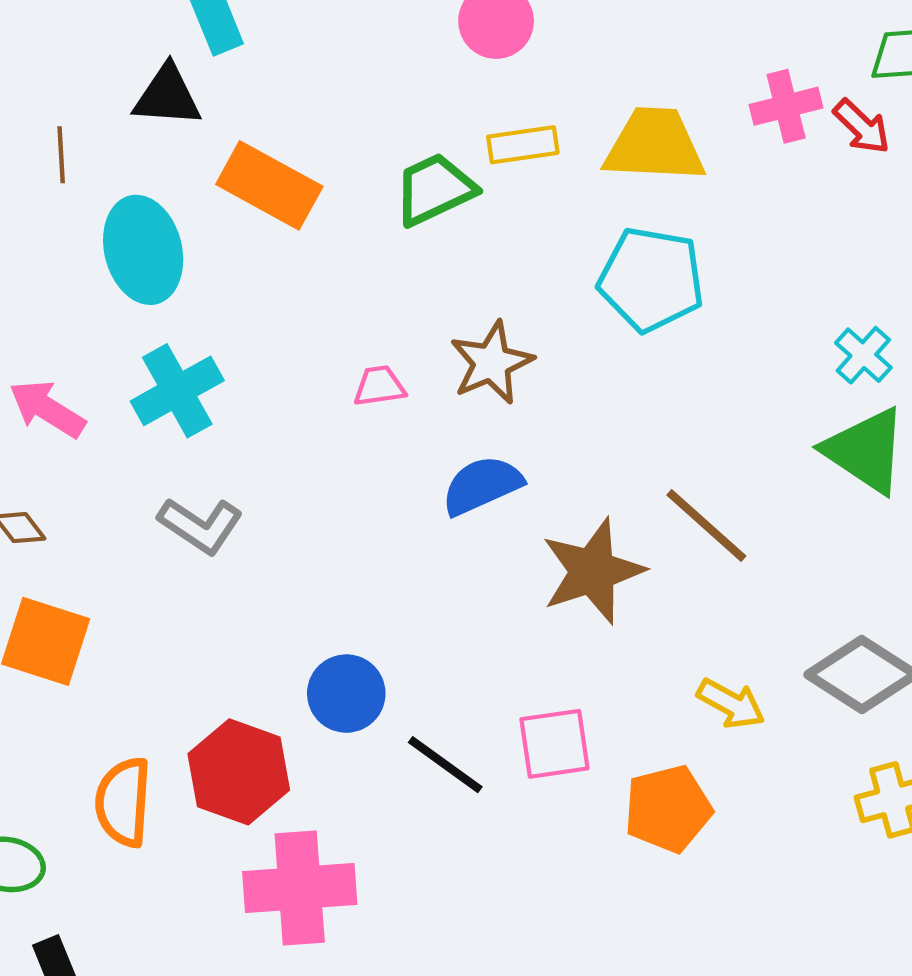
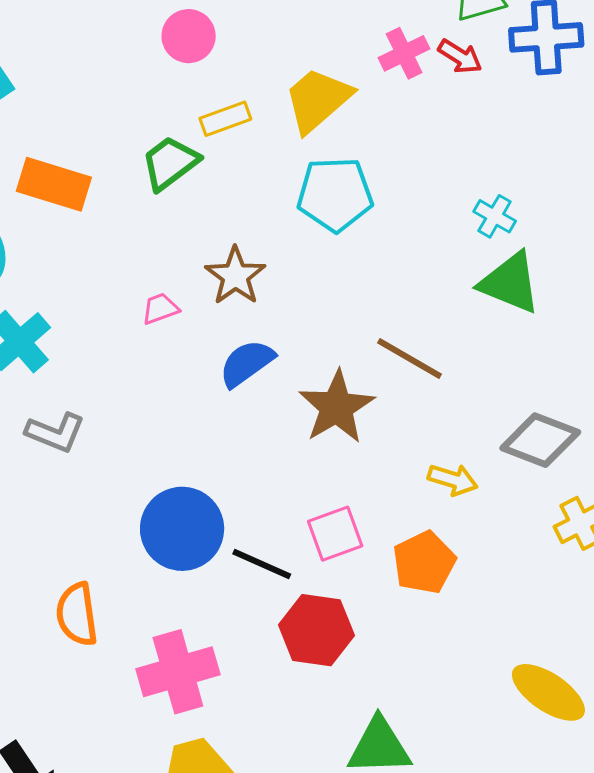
yellow trapezoid: (655, 145) -> (318, 100), turned -32
blue circle: (346, 694) -> (182, 529), size x1.5
red hexagon: (239, 772) -> (316, 630), moved
orange semicircle: (123, 802) -> (77, 614), moved

